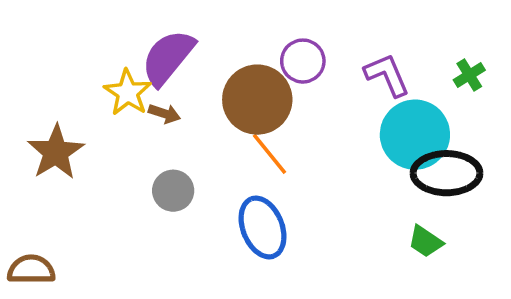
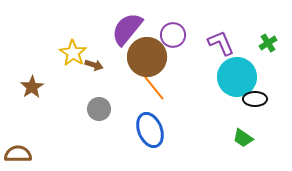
purple semicircle: (168, 58) -> (127, 29), moved
brown star: (56, 152) -> (32, 87), size x0.7
black ellipse: (447, 173) -> (255, 99), size x0.6

